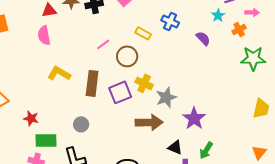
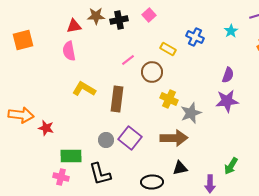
cyan star: (218, 15) -> (231, 31), moved
purple semicircle: (203, 38) -> (228, 75), moved, turned 63
purple square: (120, 92) -> (130, 138), moved, turned -30
red star: (31, 118) -> (46, 128), moved
purple star: (194, 118) -> (227, 101), moved, turned 30
black triangle: (175, 147) -> (180, 168), moved, turned -35

